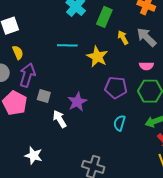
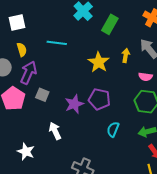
yellow arrow: (123, 38) -> (126, 55), moved, turned 32
cyan line: (67, 45) -> (57, 43), moved
purple pentagon: (116, 88) -> (99, 99), moved
white arrow: (60, 119) -> (55, 131), moved

